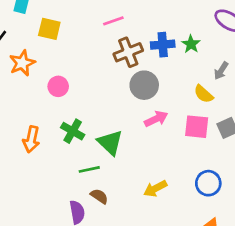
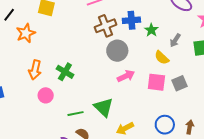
green star: (191, 44) -> (151, 30), moved
pink circle: (58, 86) -> (46, 95), moved
green cross: (73, 131) -> (65, 72), moved
orange arrow: (31, 139) -> (35, 70), moved
green triangle: (110, 143) -> (104, 107), moved

